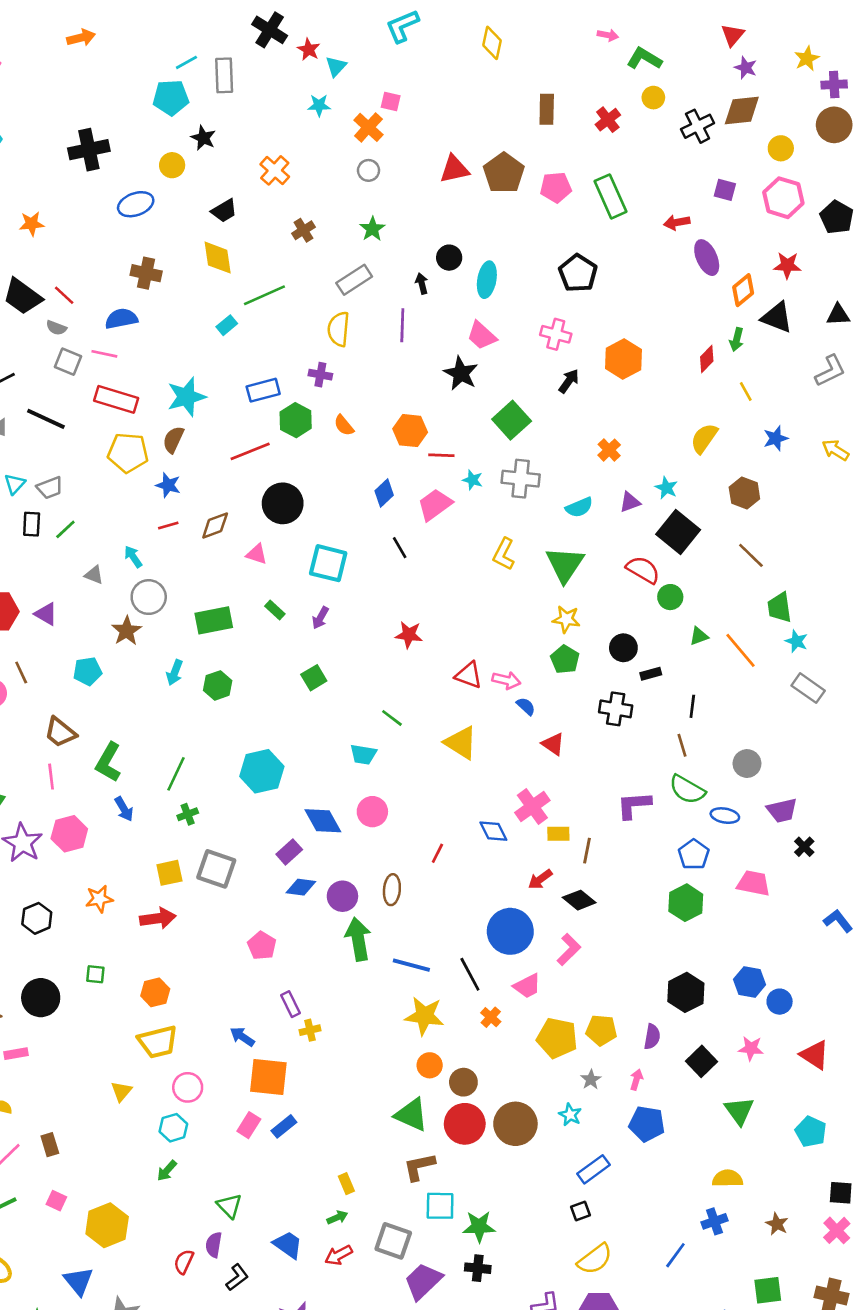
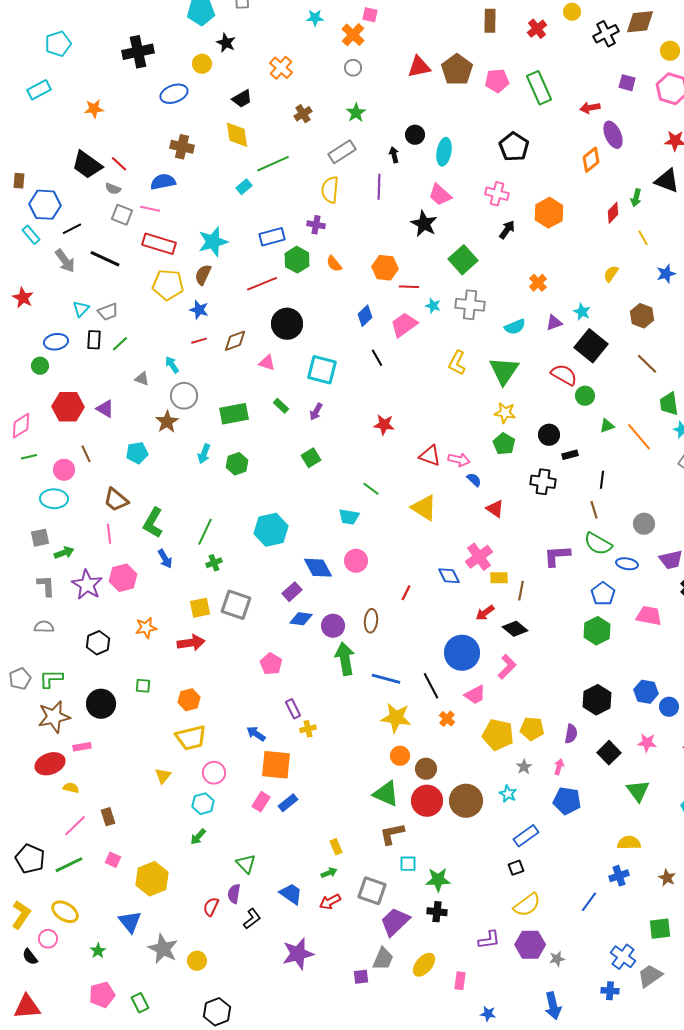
orange diamond: (743, 290) -> (591, 160), moved
yellow semicircle: (704, 438) -> (611, 274), size x0.7
cyan square: (440, 1206) -> (408, 864), size x0.7

